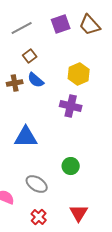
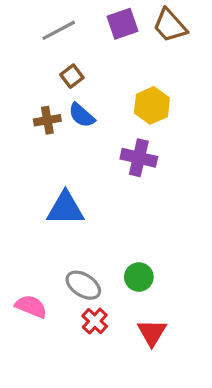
green circle: (71, 166) -> (139, 277), moved
red cross: (39, 217) -> (95, 321), moved

